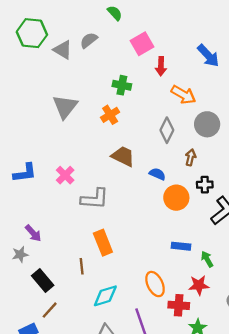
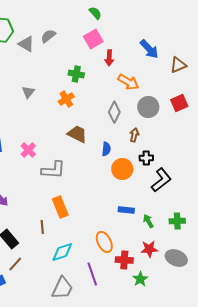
green semicircle: (115, 13) -> (95, 13), moved
gray triangle: (65, 107) -> (28, 92), size x0.6
blue semicircle: (157, 174) -> (106, 149), turned 72
red star: (199, 285) -> (149, 249), moved

